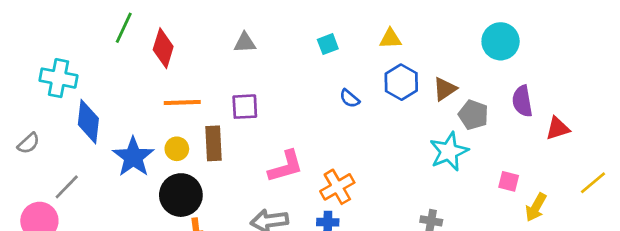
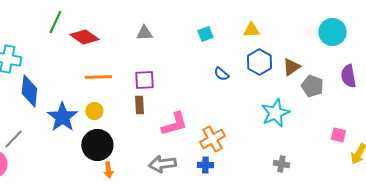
red diamond: (163, 48) -> (84, 37), turned -72
brown rectangle: (214, 143) -> (139, 105), moved, size x0.7
cyan star: (449, 151) -> (275, 113), moved

